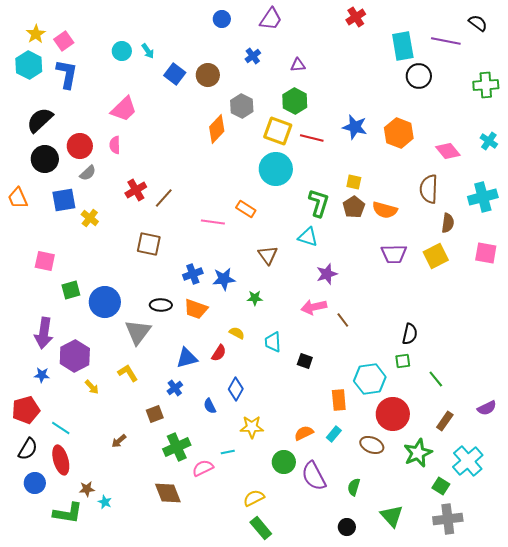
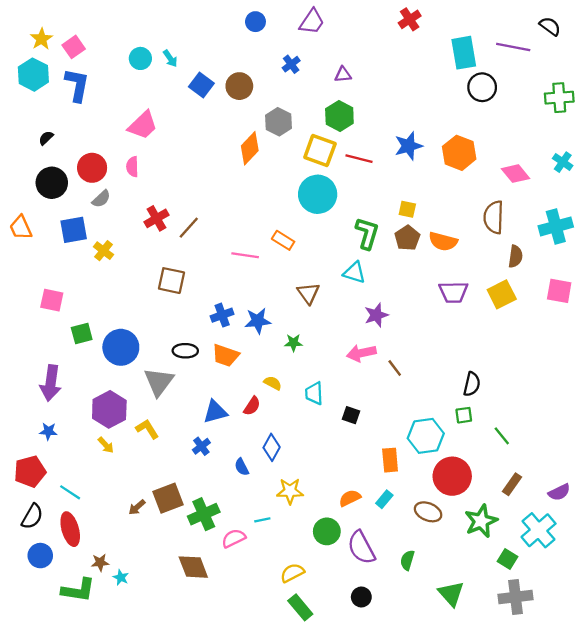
black semicircle: (40, 120) -> (46, 138), size x0.5
blue star: (355, 127) -> (409, 146), turned -30
purple hexagon: (75, 356) -> (109, 409), moved
purple semicircle: (487, 408) -> (559, 492), moved
brown square: (155, 414) -> (168, 498), moved, size x1.5
black circle: (347, 527) -> (361, 597), moved

